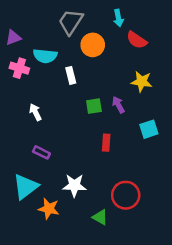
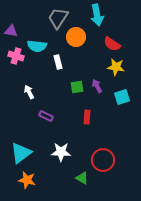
cyan arrow: (118, 18) -> (97, 15), size x1.5
purple triangle: (13, 38) -> (11, 31), turned 32
red semicircle: (137, 40) -> (112, 44), moved
cyan square: (149, 129) -> (122, 97), moved
purple rectangle: (41, 152) -> (46, 116), moved
orange star: (49, 209) -> (27, 180), moved

